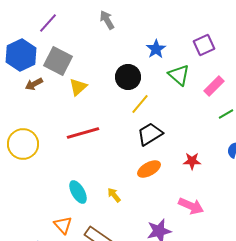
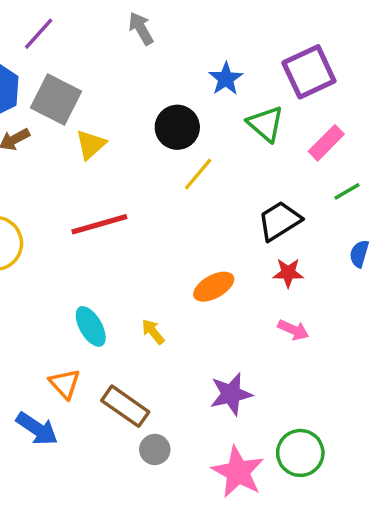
purple square: (204, 45) -> (309, 72), size x1.4
black trapezoid: (150, 134) -> (280, 221), moved
pink arrow: (191, 206) -> (293, 330), moved, size x0.7

